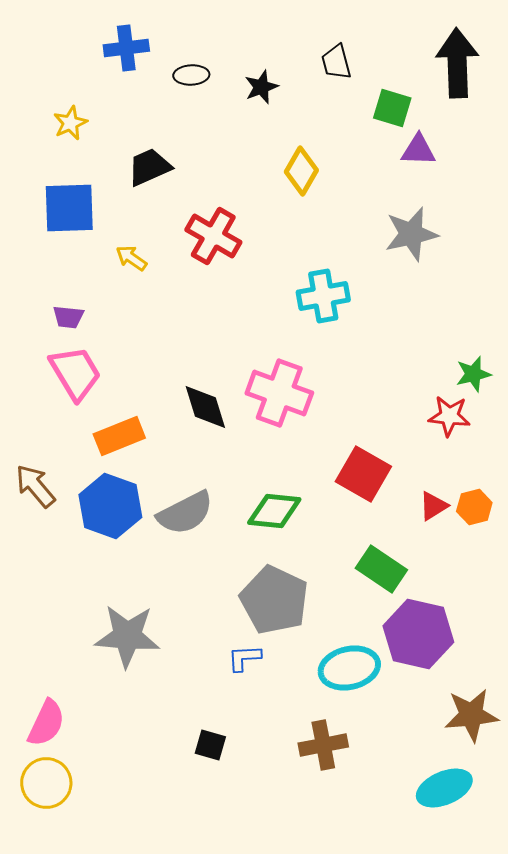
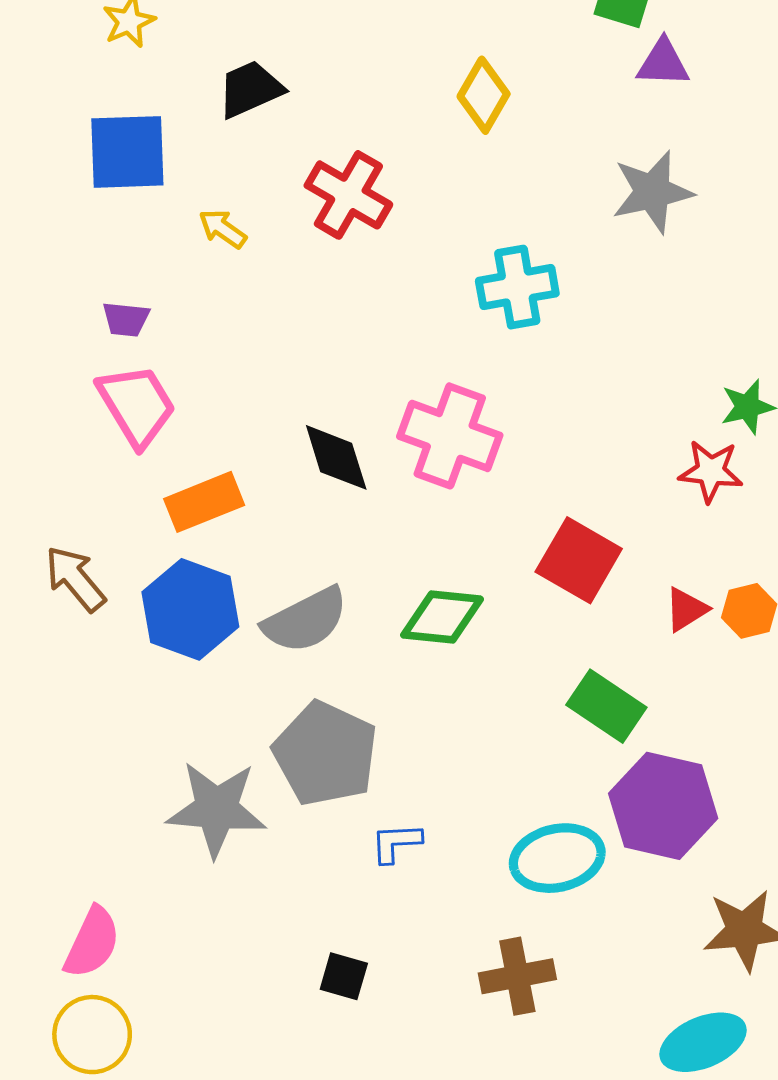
gray pentagon: (274, 600) -> (325, 754), moved

